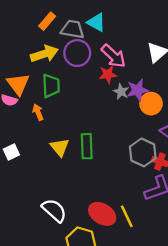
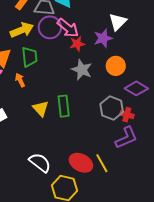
pink arrow: (113, 56) -> (68, 28), moved
purple star: (138, 90) -> (103, 38), moved
gray star: (121, 92) -> (82, 70), moved, size x1.5

